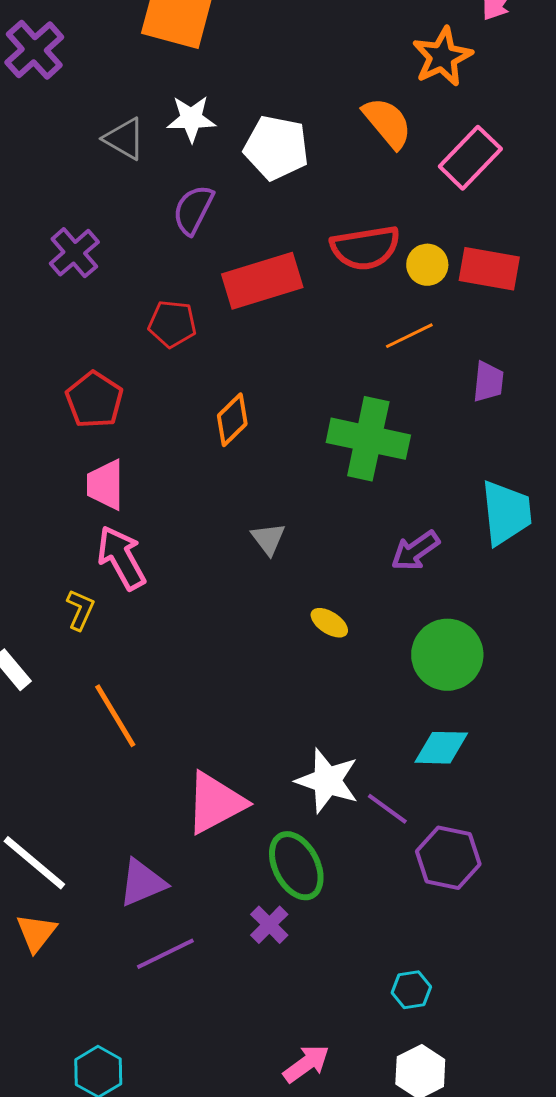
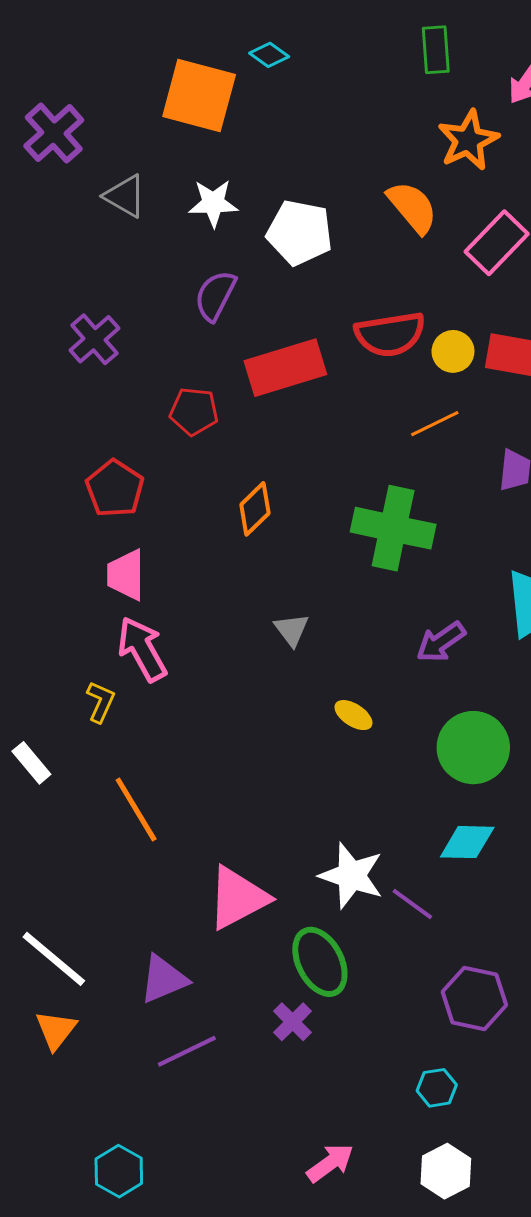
gray triangle: (124, 139) -> (125, 196), moved
purple hexagon: (448, 858) -> (474, 998), moved

